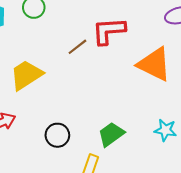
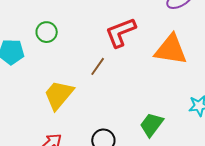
brown line: (77, 47) -> (98, 66), moved

